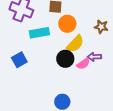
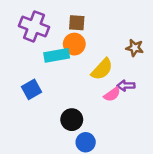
orange circle: (67, 24) -> (74, 44), moved
black circle: (65, 59) -> (72, 120), moved

